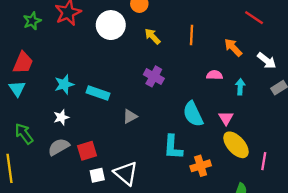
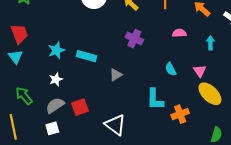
red trapezoid: (23, 63) -> (19, 34), turned -40
pink semicircle: (214, 75) -> (179, 33), moved
cyan semicircle: (193, 114) -> (171, 69), size x0.6
white square: (97, 175) -> (52, 128), moved

